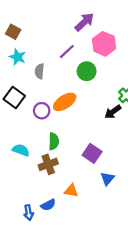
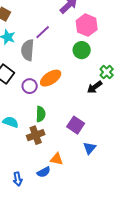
purple line: (67, 52) -> (43, 32), moved
gray semicircle: (39, 71) -> (28, 50), size x1.5
green circle: (87, 71) -> (82, 50), moved
blue semicircle: (48, 205) -> (44, 172), moved

